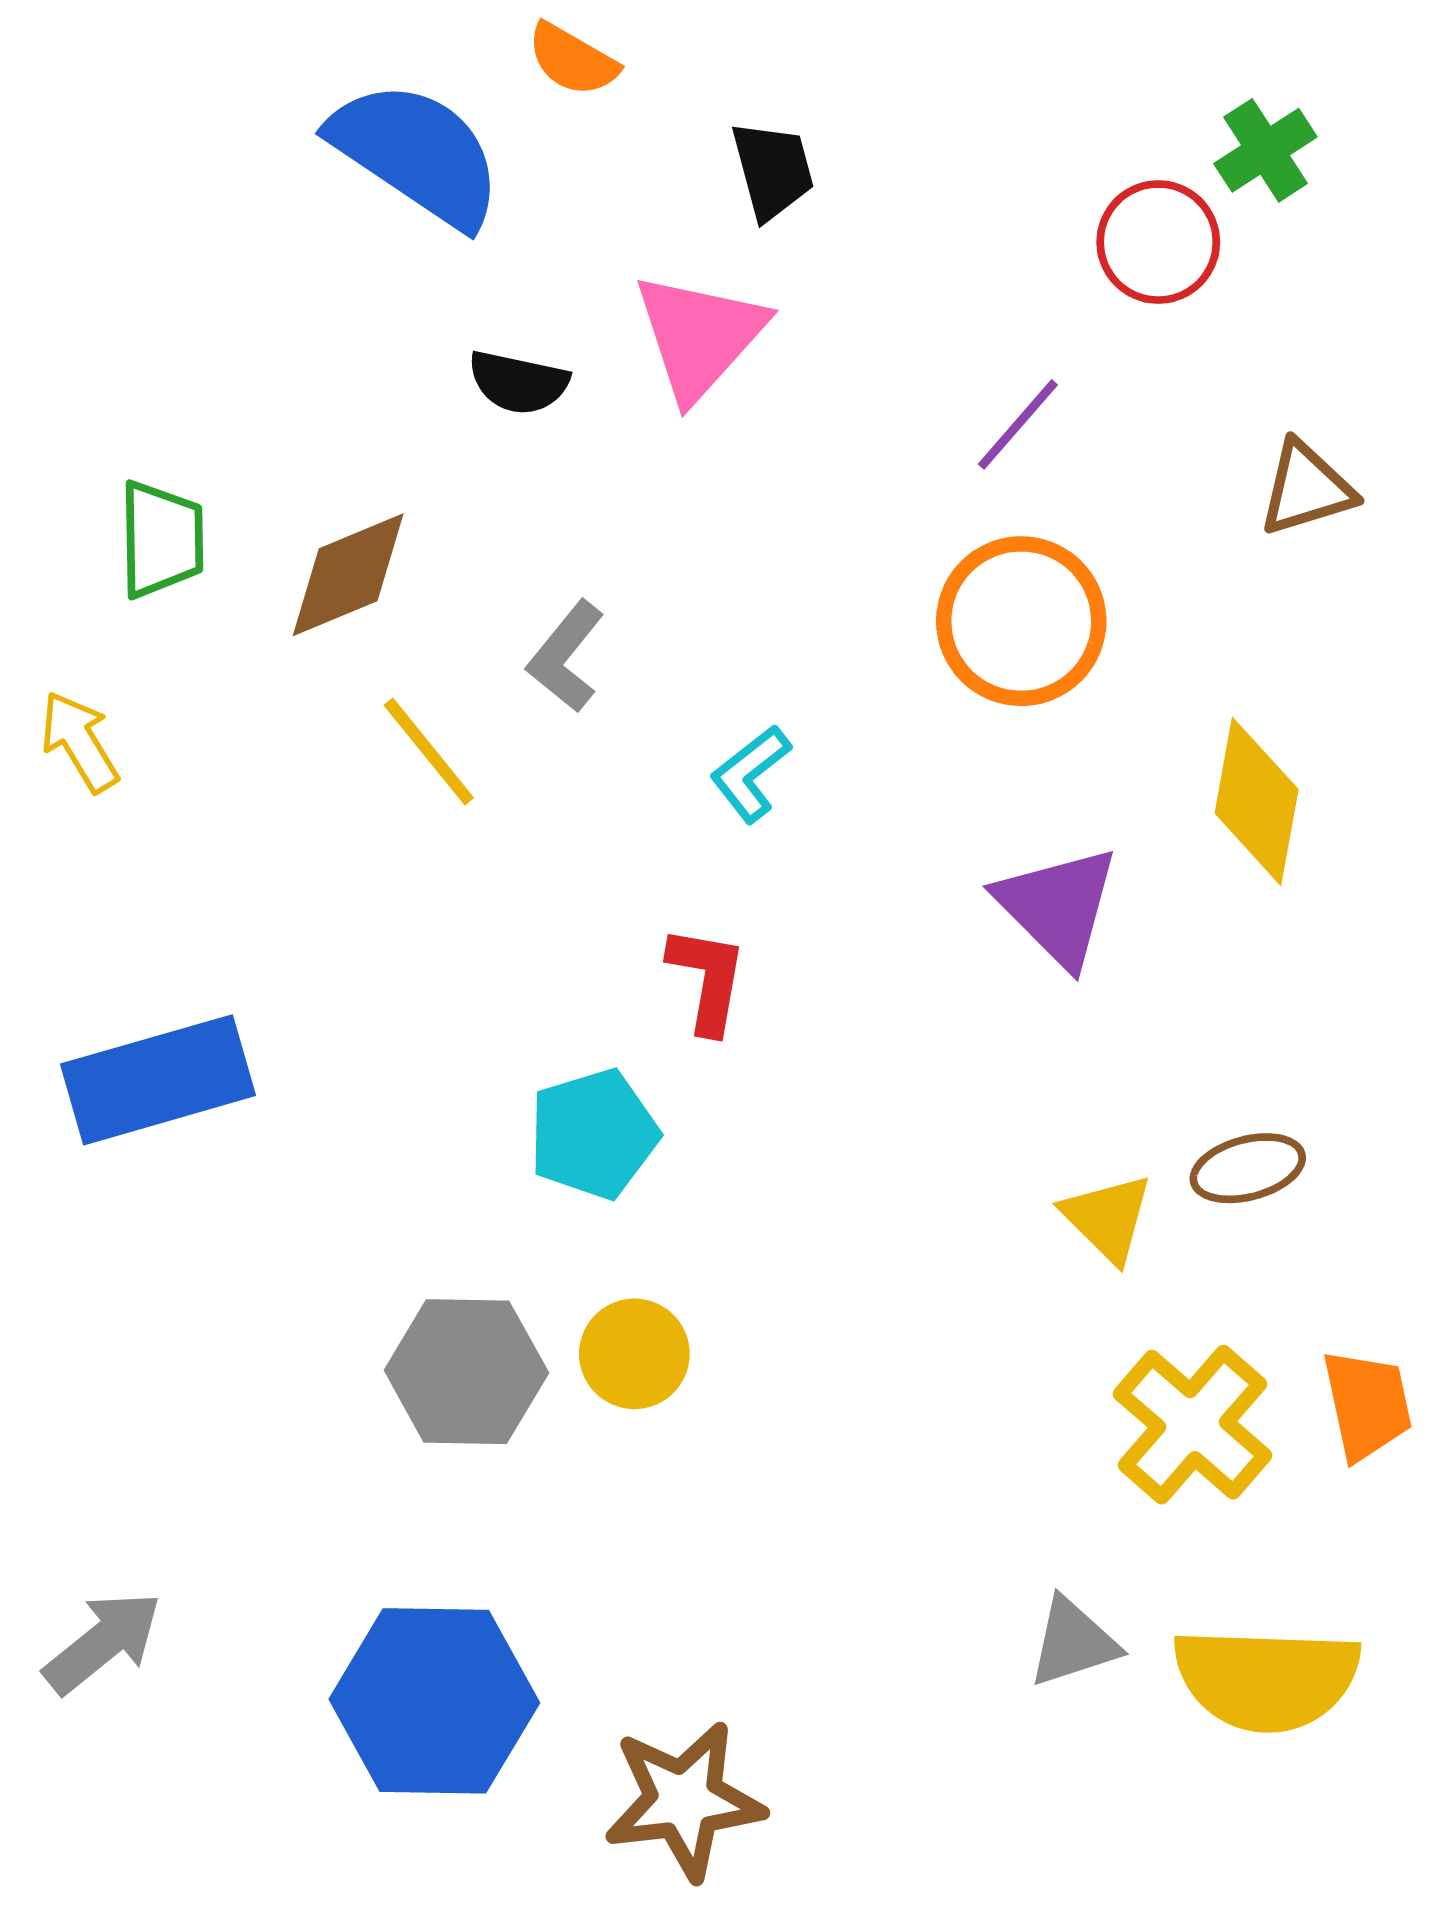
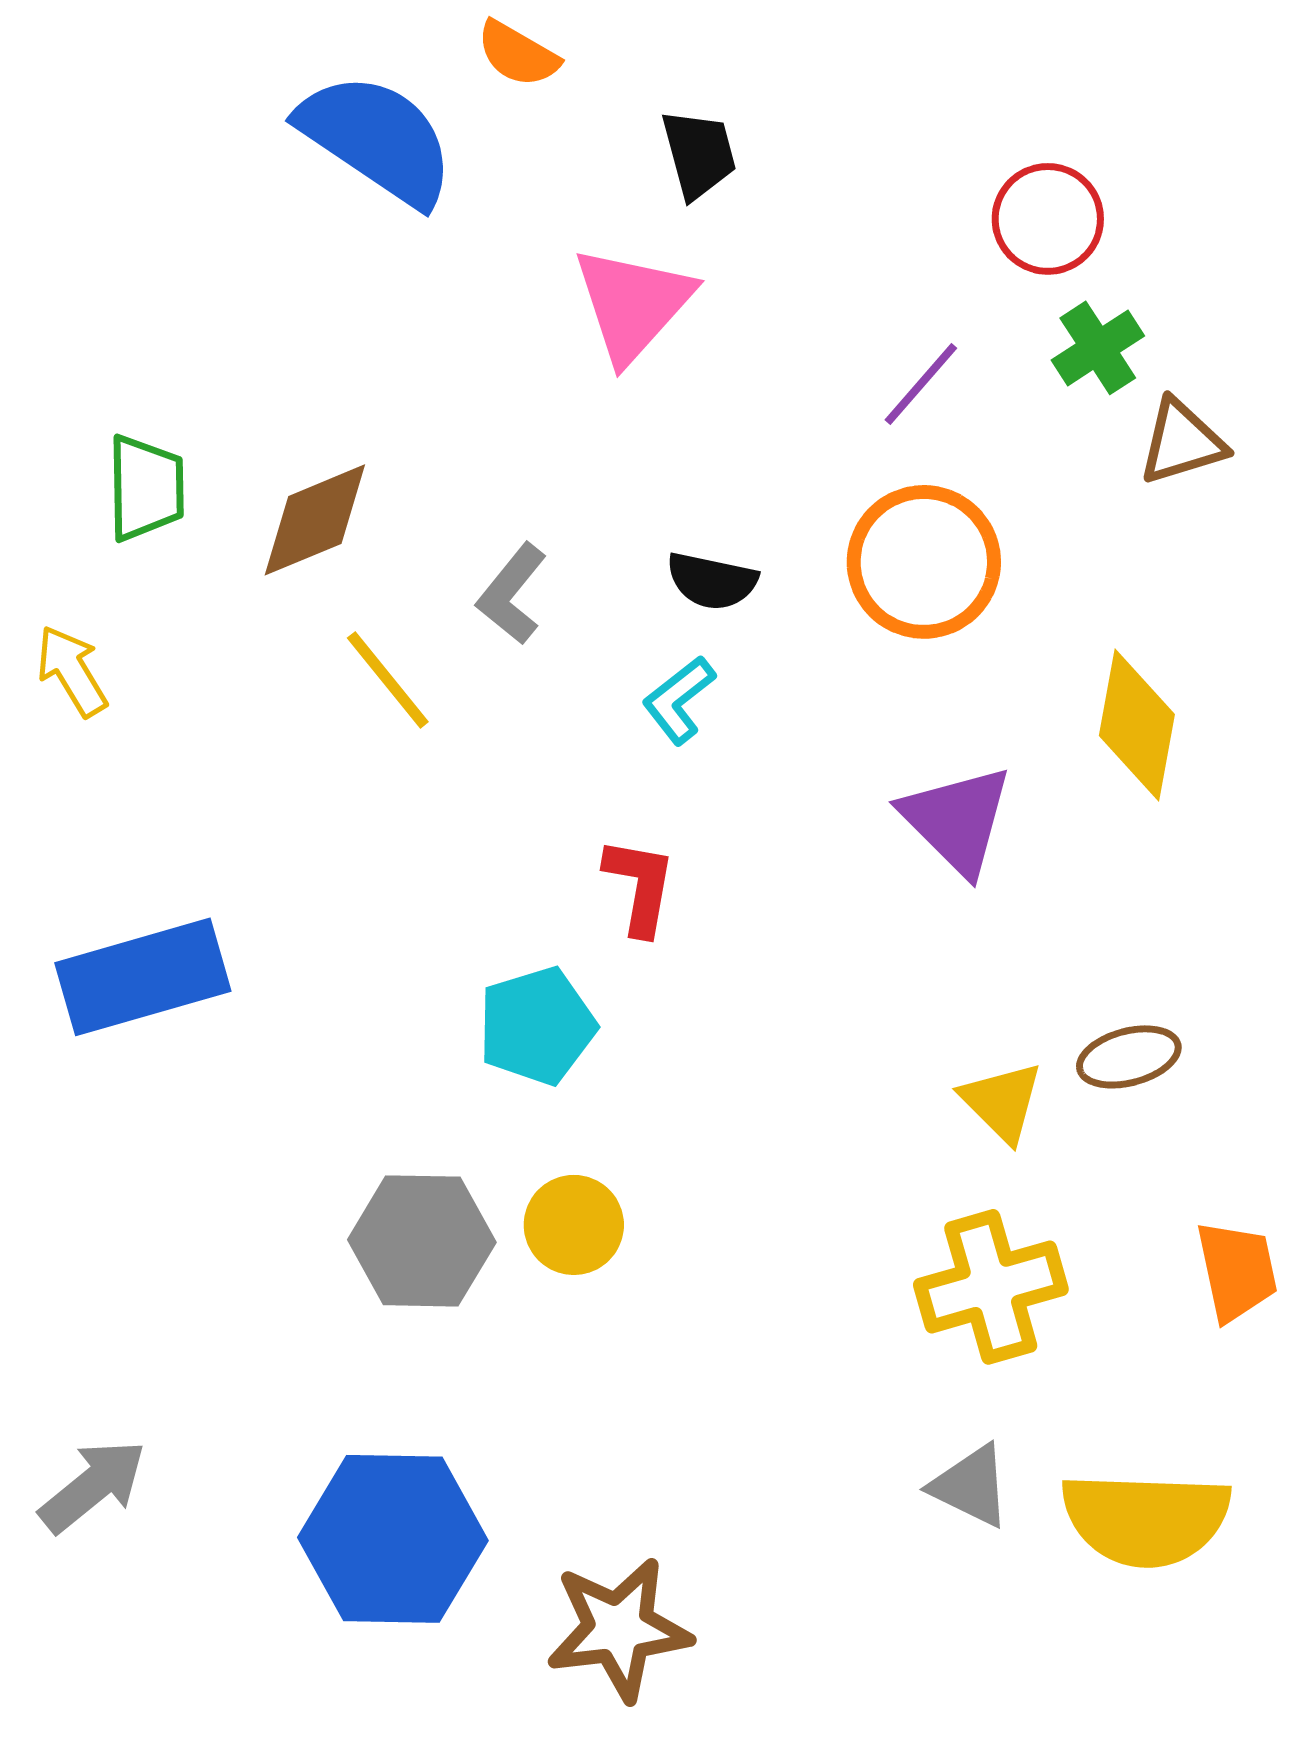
green cross: (1265, 150) -> (1098, 348), moved
black semicircle: (518, 382) -> (712, 581), moved
yellow cross: (1193, 1425) -> (991, 1287), moved, turned 33
gray triangle: (1073, 1642) -> (971, 1486), turned 44

